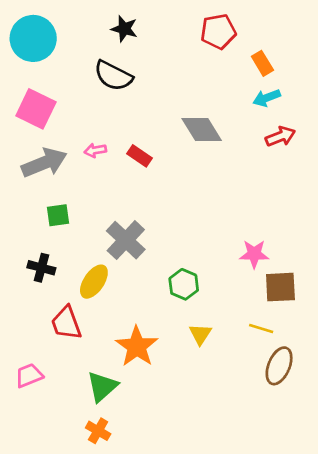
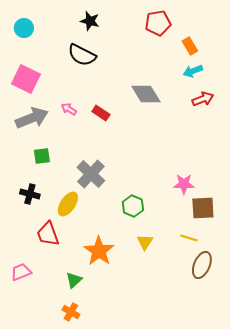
cyan circle: (33, 38) -> (24, 28), size x0.6
pink arrow: (95, 150) -> (69, 109), turned 42
green triangle: (102, 387) -> (74, 280), size x0.7

